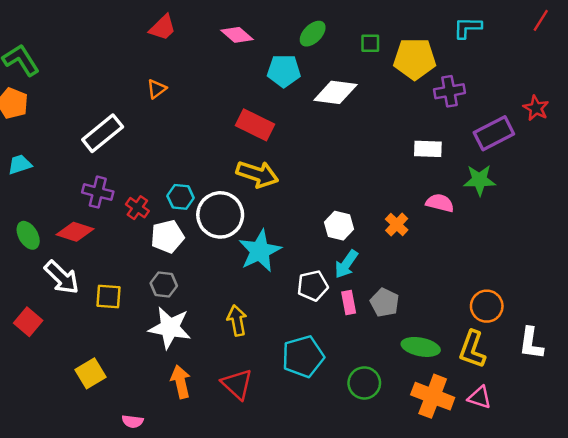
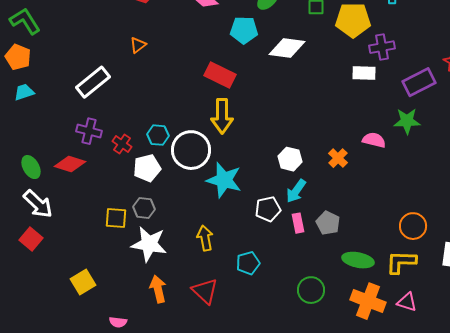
white rectangle: (428, 149) -> (364, 73), moved
cyan trapezoid: (20, 164) -> (24, 92), moved
yellow arrow: (257, 174) -> (222, 116), turned 72
cyan star: (260, 251) -> (224, 180), turned -30
white arrow: (62, 277) -> (38, 204), moved
yellow square: (109, 297) -> (116, 218), moved
yellow L-shape: (472, 349) -> (401, 262), turned 72
cyan pentagon: (303, 357) -> (248, 263), moved, size x0.7

